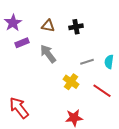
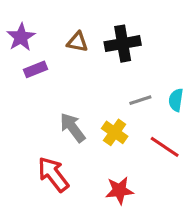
black cross: (76, 27) -> (123, 44), size x1.5
gray arrow: (48, 54) -> (73, 127), moved
red arrow: (19, 108) -> (53, 174), moved

